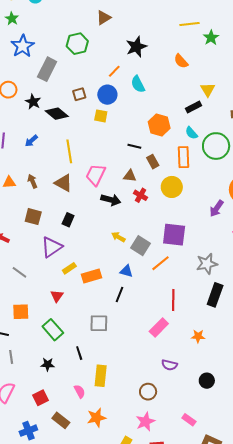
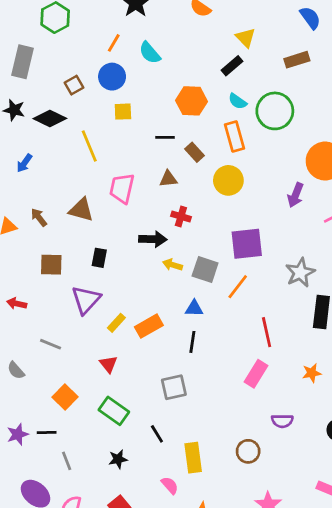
yellow square: (101, 116) -> (123, 112), moved
yellow line: (69, 151) -> (89, 146), moved
red cross: (141, 195) -> (181, 216), moved
black arrow: (111, 200) -> (153, 239), moved
orange square: (21, 312) -> (65, 397), turned -30
brown circle: (148, 392) -> (248, 451), moved

